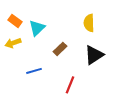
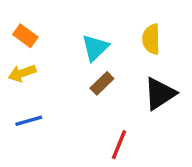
cyan triangle: (37, 28) -> (95, 48), moved
blue line: (34, 71) -> (29, 121), moved

